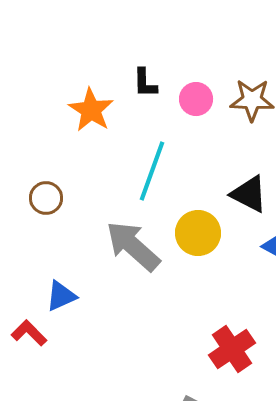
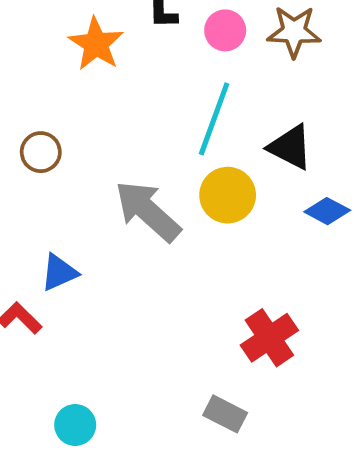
cyan line: (152, 171) -> (214, 119), moved

